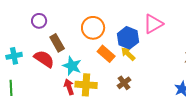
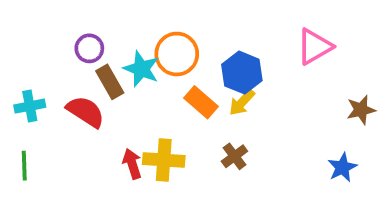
purple circle: (39, 21) -> (89, 48), moved
pink triangle: (153, 24) -> (314, 47), moved
yellow arrow: (128, 54) -> (242, 102), turned -91
cyan star: (72, 66) -> (141, 69), moved

